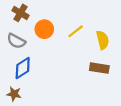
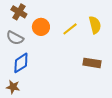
yellow semicircle: (103, 40) -> (95, 25), moved

